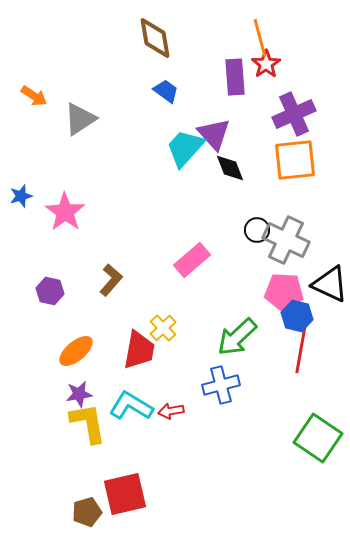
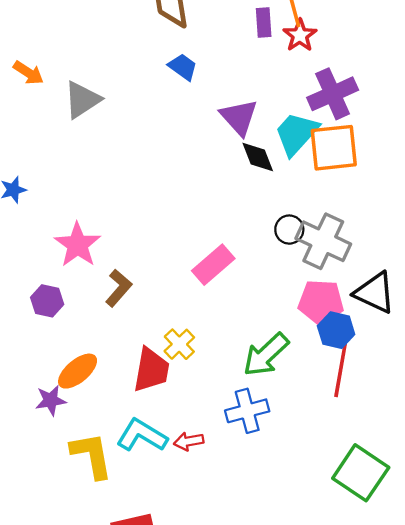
purple rectangle: (235, 77) -> (264, 22), moved, size x0.7
cyan trapezoid: (185, 148) -> (296, 134), moved
pink star: (65, 212) -> (78, 245), moved
purple star: (79, 394) -> (51, 400), moved

